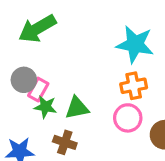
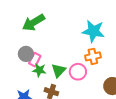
green triangle: (77, 108) -> (59, 70), turned -35
pink circle: (128, 118) -> (78, 72), moved

